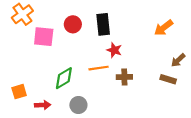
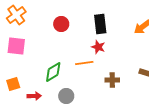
black rectangle: (103, 24) -> (100, 24), moved
pink square: (44, 37) -> (16, 46), moved
brown cross: (124, 77) -> (112, 80), moved

